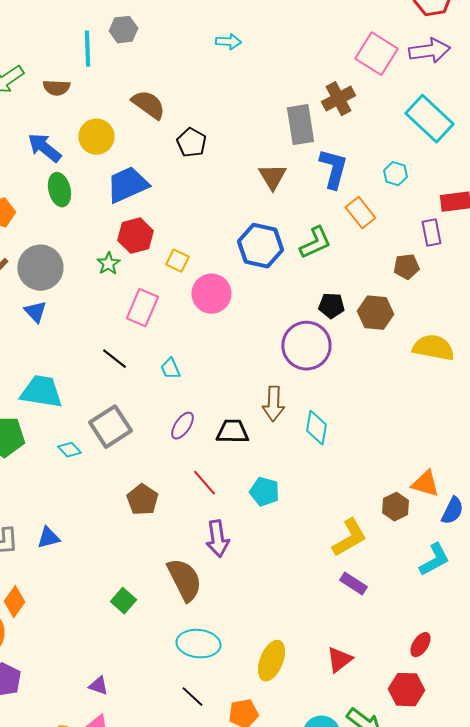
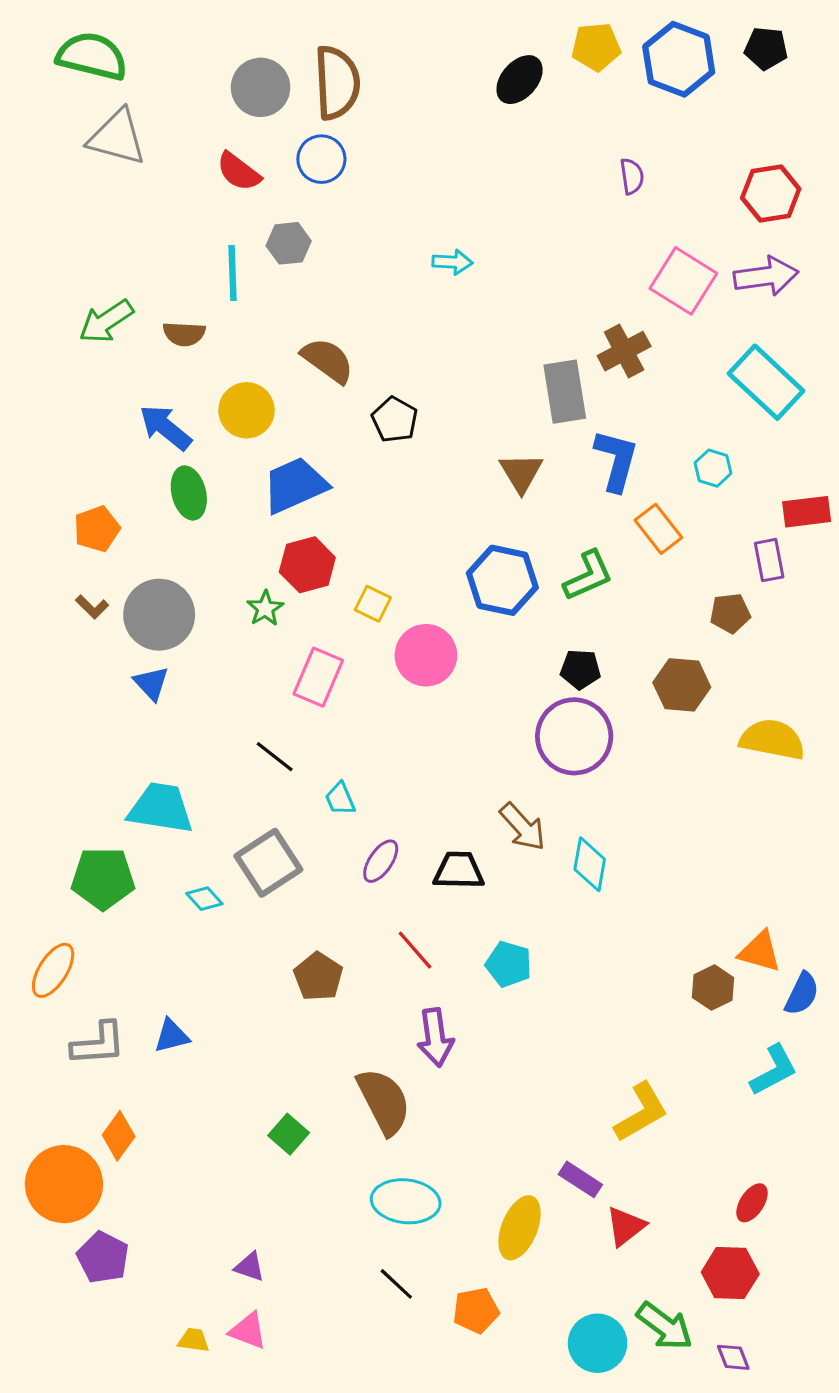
black pentagon: (331, 306) -> (580, 669), moved
cyan trapezoid: (170, 369) -> (340, 799), moved
brown arrow: (273, 404) -> (523, 827), turned -44
yellow L-shape: (349, 538) -> (641, 1112), moved
purple rectangle: (353, 584) -> (580, 1179), moved

